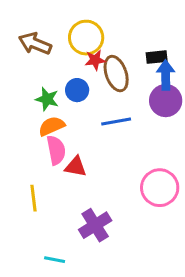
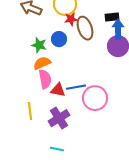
blue line: (116, 122) -> (76, 87), moved
pink circle: (160, 188) -> (95, 98), moved
purple cross: (95, 225) -> (59, 118), moved
cyan line: (55, 260) -> (57, 149), moved

